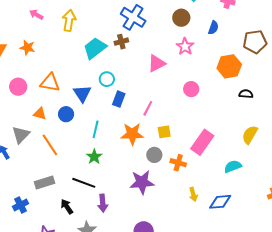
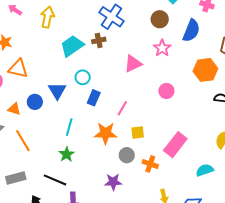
blue semicircle: (213, 28) -> (191, 31), size x1.6
orange triangle: (50, 83) -> (18, 69), moved
blue circle: (66, 114) -> (35, 102), moved
purple star: (142, 182) -> (113, 182), size x0.7

